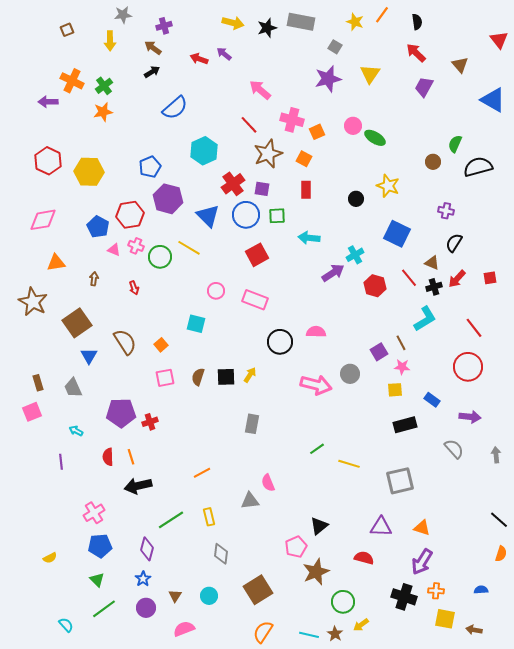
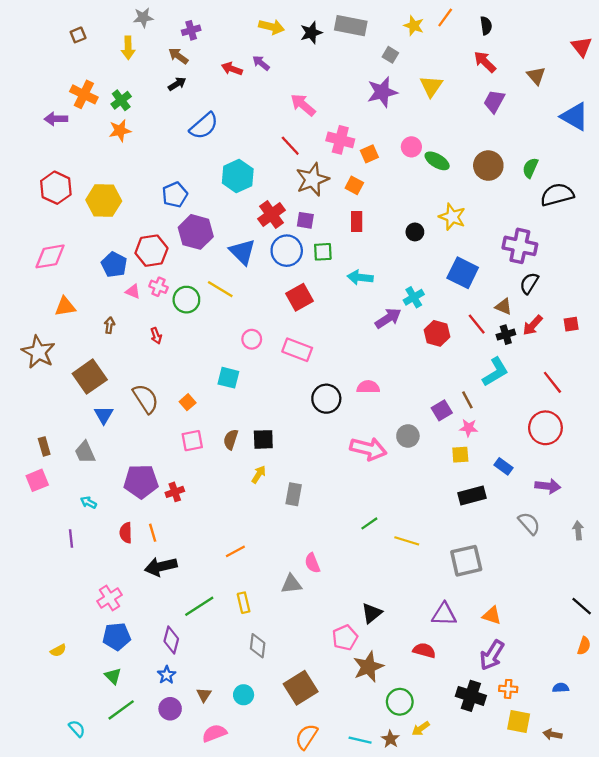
brown circle: (433, 162) -> (488, 166), moved, size x1.6
purple cross: (446, 211) -> (520, 246), size x1.8
yellow arrow: (250, 375) -> (259, 474), moved

